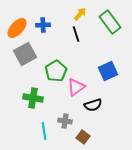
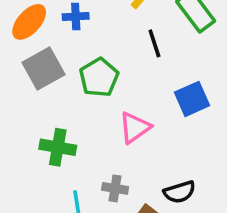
black line: (76, 34) -> (154, 43), moved
green pentagon: (56, 71) -> (99, 77), moved
black semicircle: (93, 105) -> (180, 192), moved

